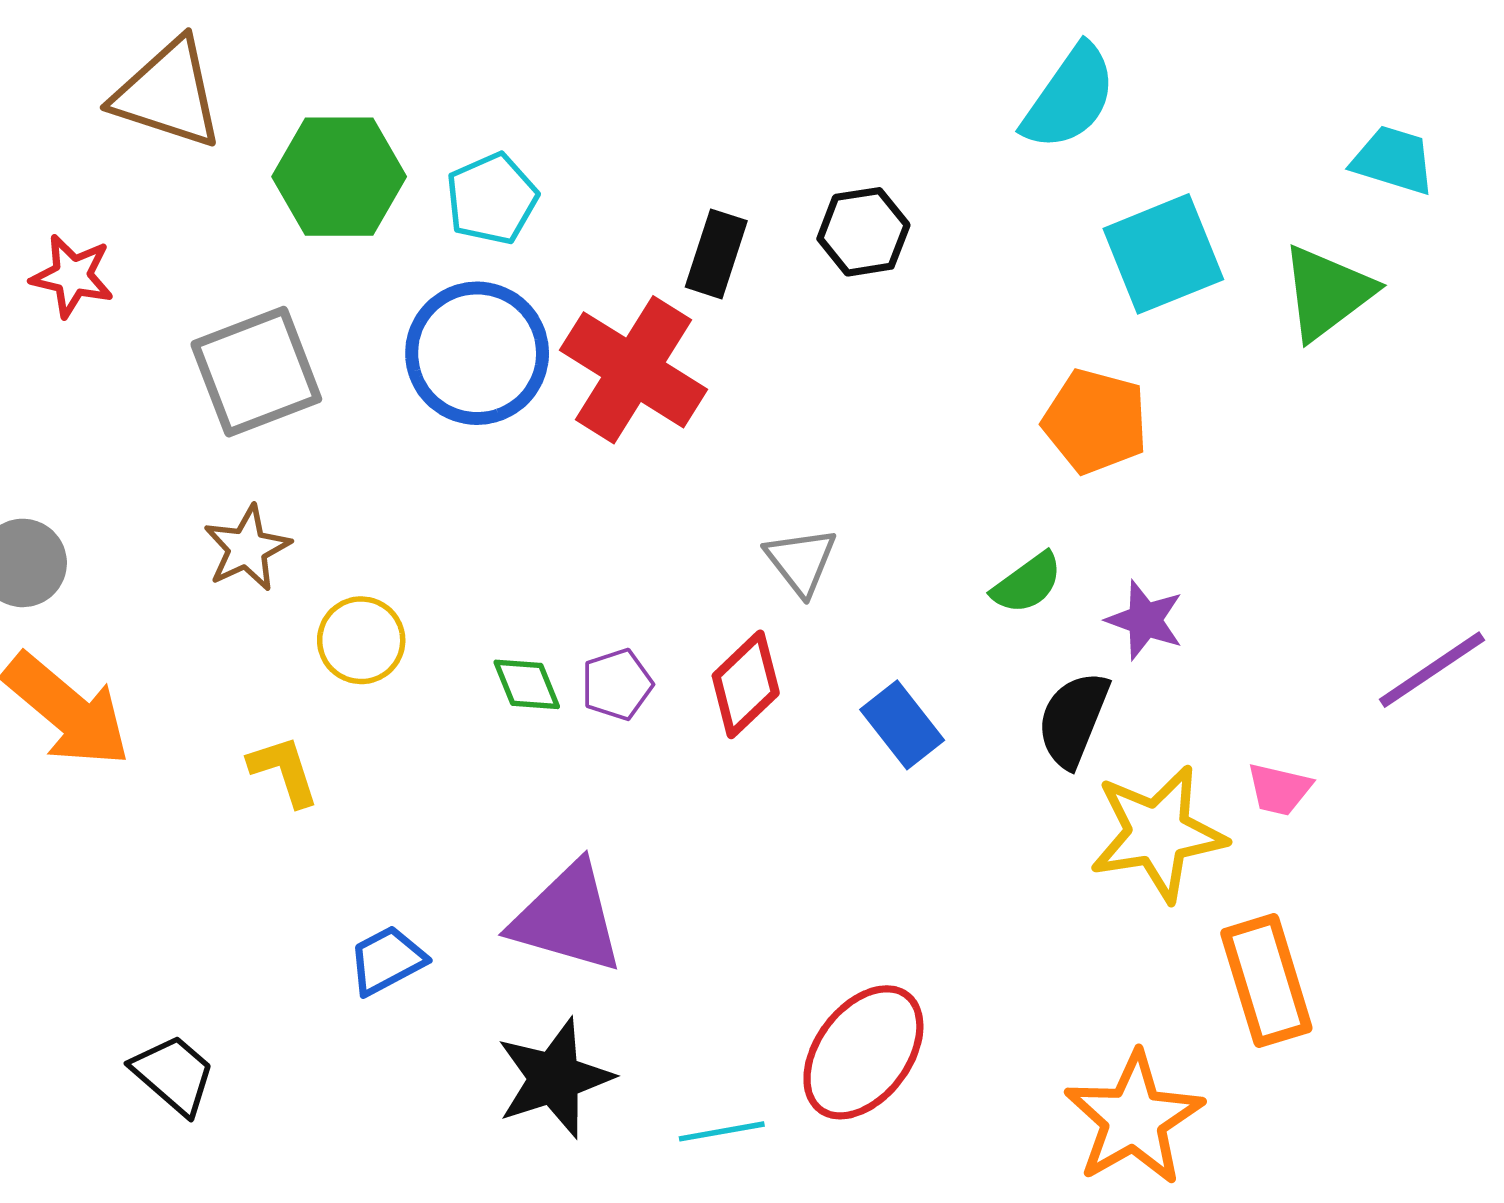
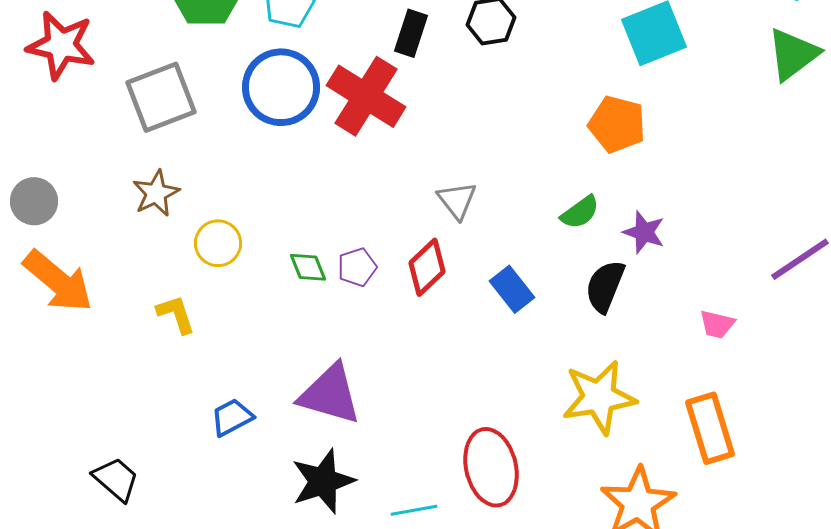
red star: (72, 276) -> (61, 45), size x1.5
green triangle: (1327, 293) -> (793, 54), moved
yellow star: (1158, 833) -> (599, 397), moved
red ellipse: (863, 1052) -> (491, 467), turned -50

